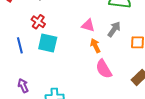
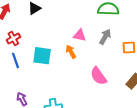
red cross: (38, 22) -> (13, 39), moved, turned 32
orange arrow: (95, 46) -> (71, 52), moved

